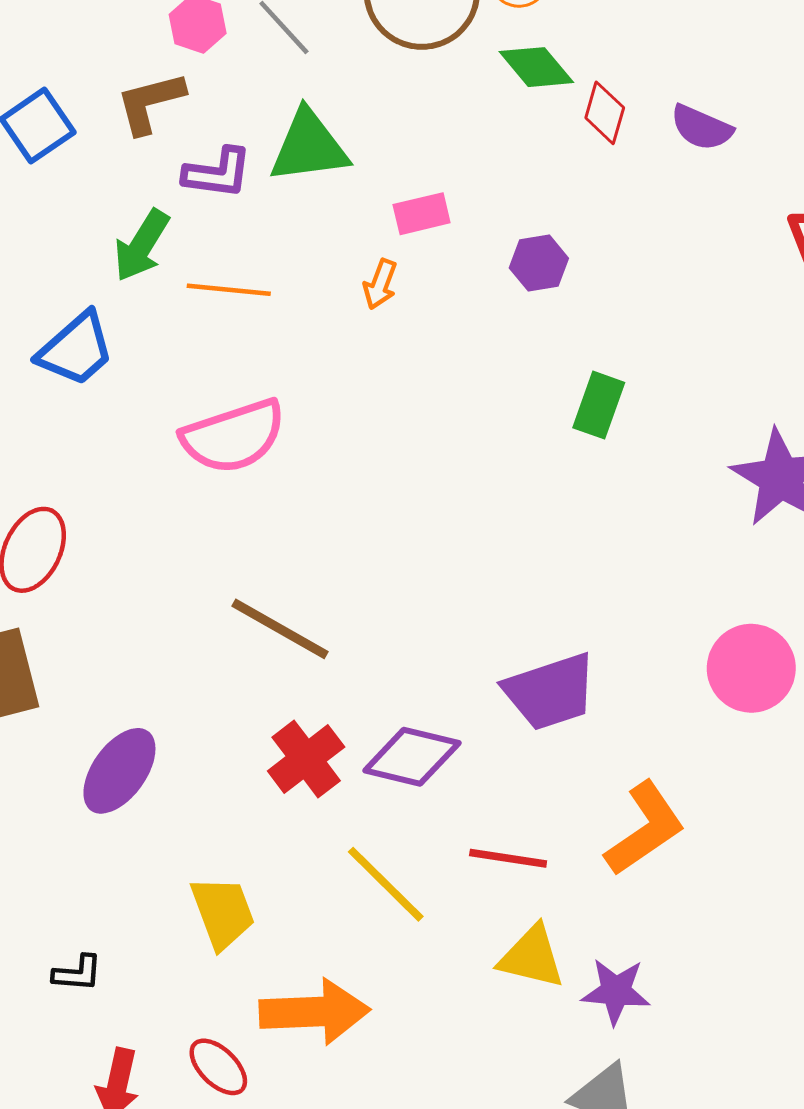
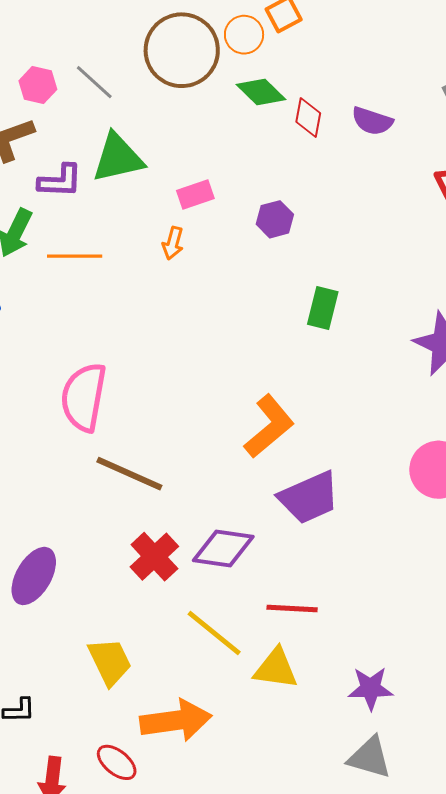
pink semicircle: (233, 436) -> (84, 397), moved, turned 124
orange L-shape: (645, 829) -> (269, 426), moved
yellow triangle: (532, 957) -> (276, 669), moved

